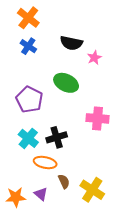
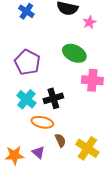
green ellipse: (66, 83) -> (74, 53), moved

